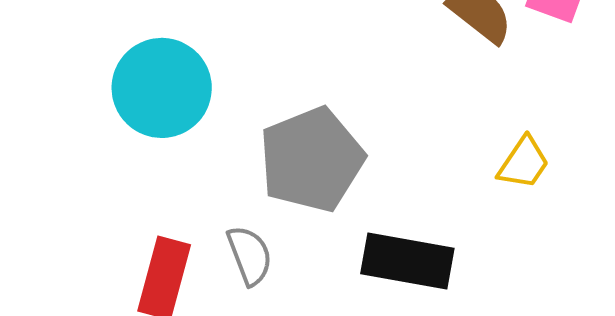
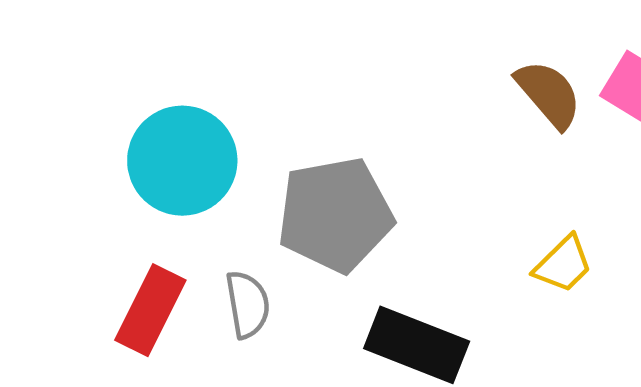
cyan circle: (162, 88) -> (182, 161), moved

